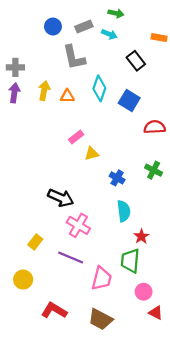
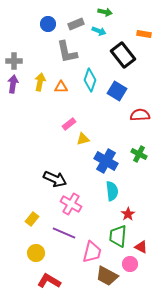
black rectangle: (136, 61) -> (123, 55), size x1.4
blue cross: (117, 178) -> (106, 161), size x1.6
yellow circle: (23, 280) -> (36, 253), moved
red triangle: (156, 313) -> (141, 247), moved
brown trapezoid: (100, 319) -> (107, 276), moved

